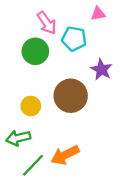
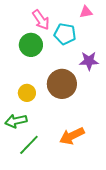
purple star: (101, 70) -> (89, 61), turned -30
orange arrow: (65, 155) -> (72, 136), moved

